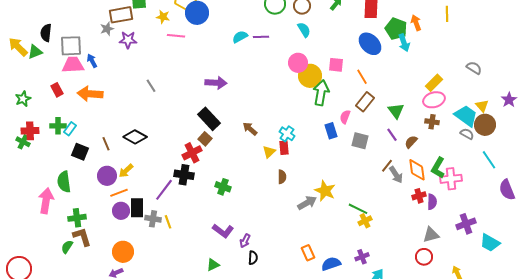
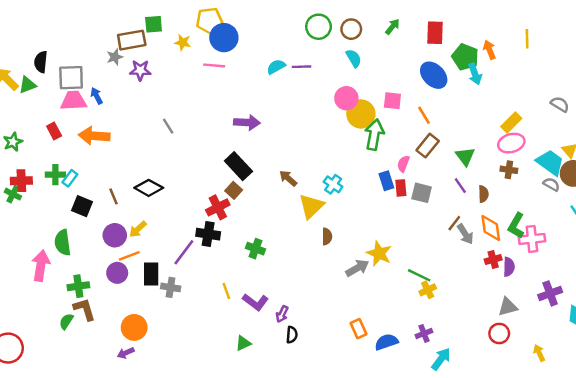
pink line: (176, 36) -> (214, 65), moved
brown semicircle: (411, 142) -> (483, 194), turned 136
red rectangle: (284, 148) -> (401, 188), moved
yellow triangle: (269, 152) -> (311, 206), size x1.6
purple circle: (121, 211) -> (117, 273), moved
yellow line: (168, 222) -> (226, 291), moved

